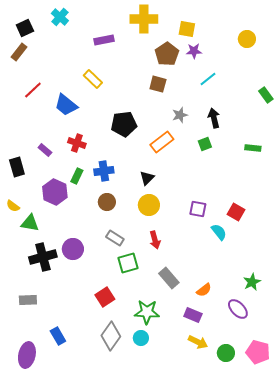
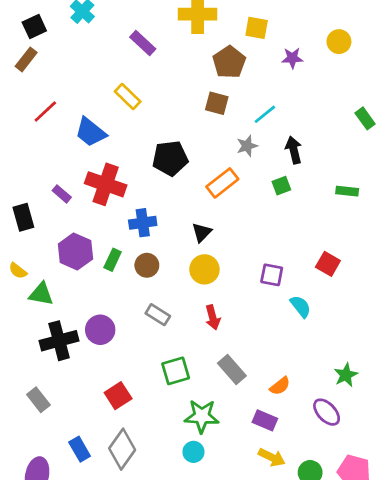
purple rectangle: (104, 40) -> (143, 43), turned 54
purple star: (194, 51) -> (292, 58), moved
cyan line: (208, 79) -> (265, 114), moved
red cross: (77, 143) -> (106, 184), size x1.6
green rectangle: (77, 176) -> (113, 260), moved
red square: (236, 212) -> (328, 264), moved
green square: (128, 263) -> (176, 371), moved
red square: (105, 297) -> (118, 396), moved
gray rectangle: (28, 300) -> (38, 400), turned 54
gray diamond: (111, 336) -> (122, 449), moved

